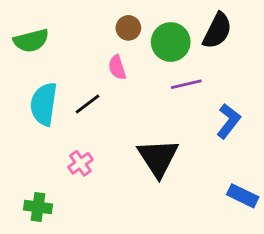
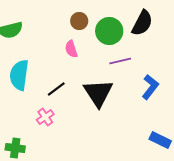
black line: (87, 104) -> (56, 89), moved
black triangle: (158, 158) -> (98, 93), moved

